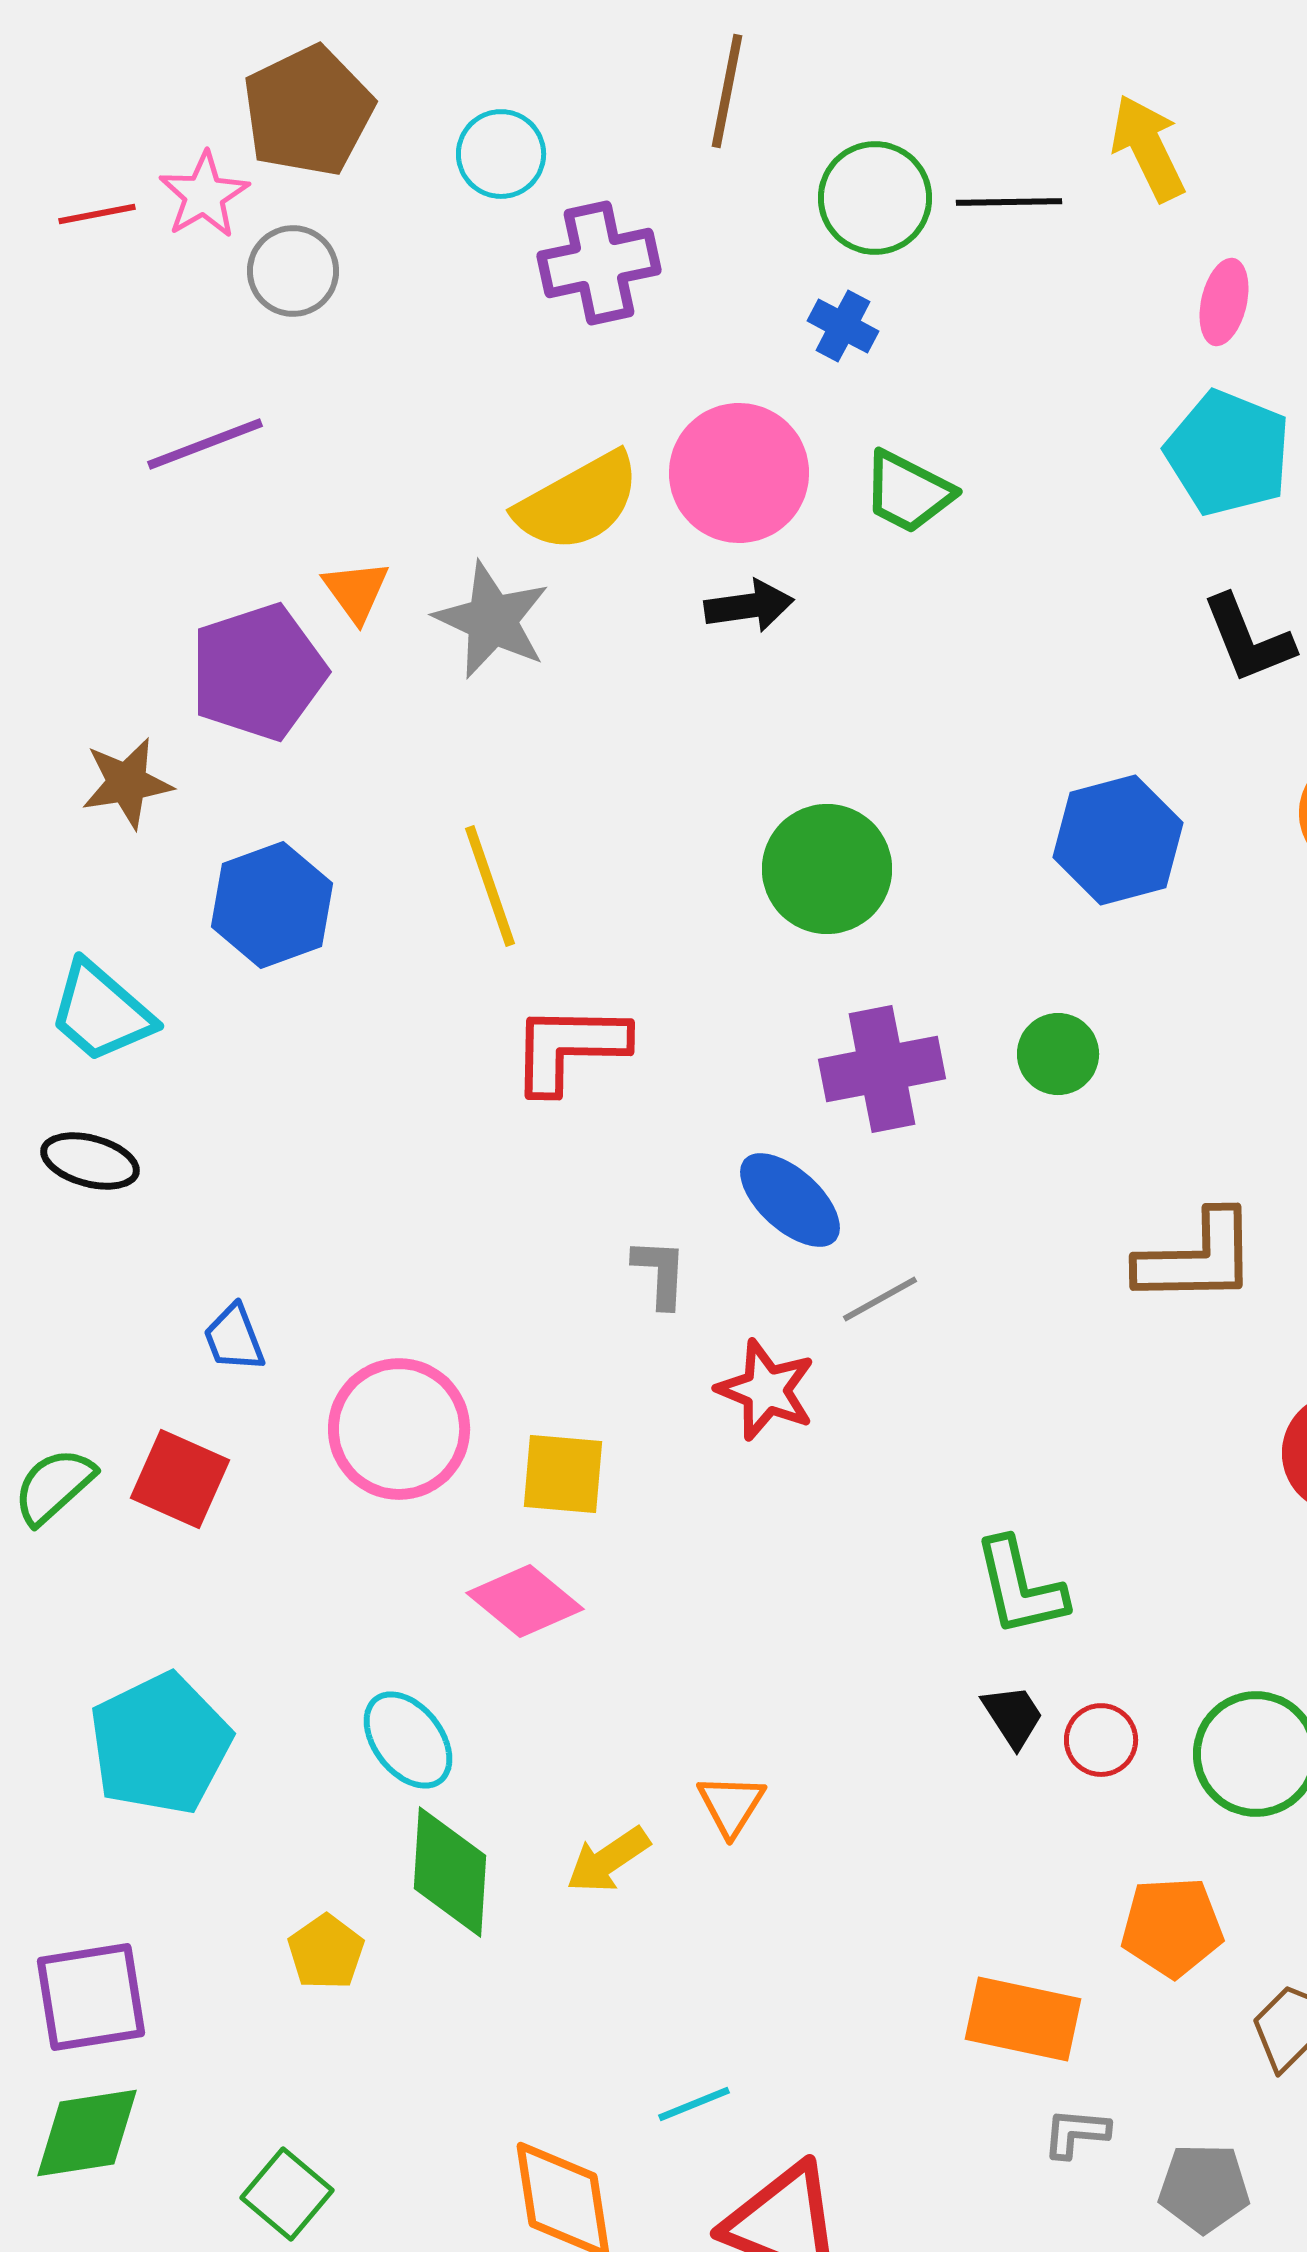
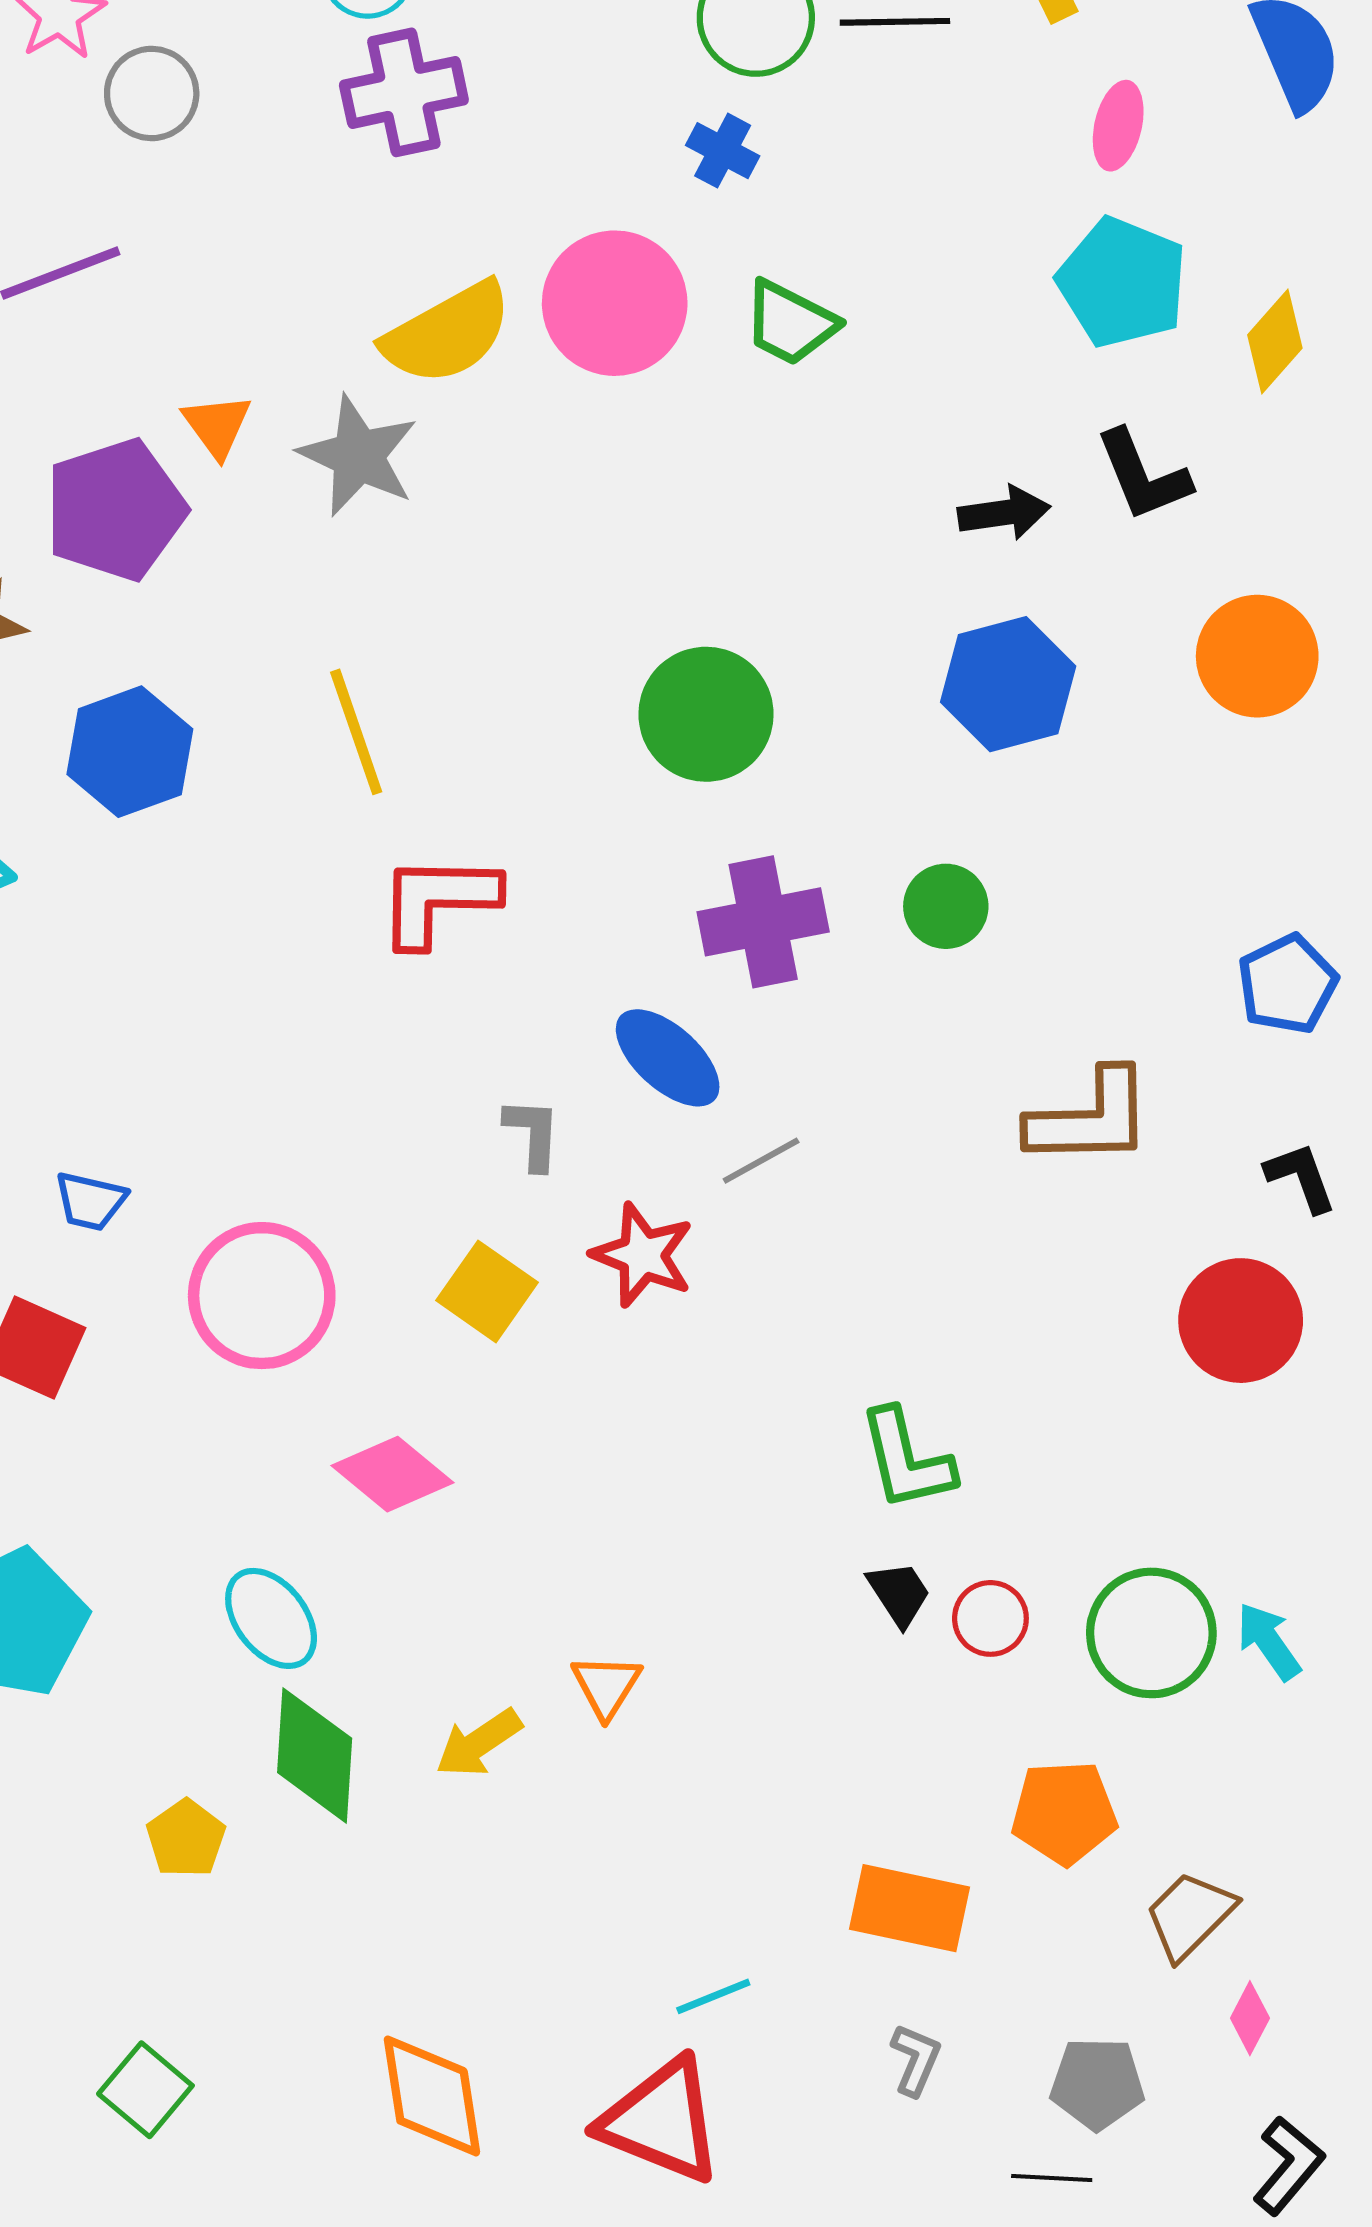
purple cross: (599, 263) -> (404, 92), moved
black arrow: (749, 606) -> (1004, 513), moved
blue trapezoid: (234, 1338) -> (90, 1201), turned -56
yellow square: (563, 1474) -> (487, 1291), moved, turned 30
cyan line: (694, 2104) -> (713, 1996), moved
gray L-shape: (1076, 2133) -> (916, 2060), moved, turned 108

